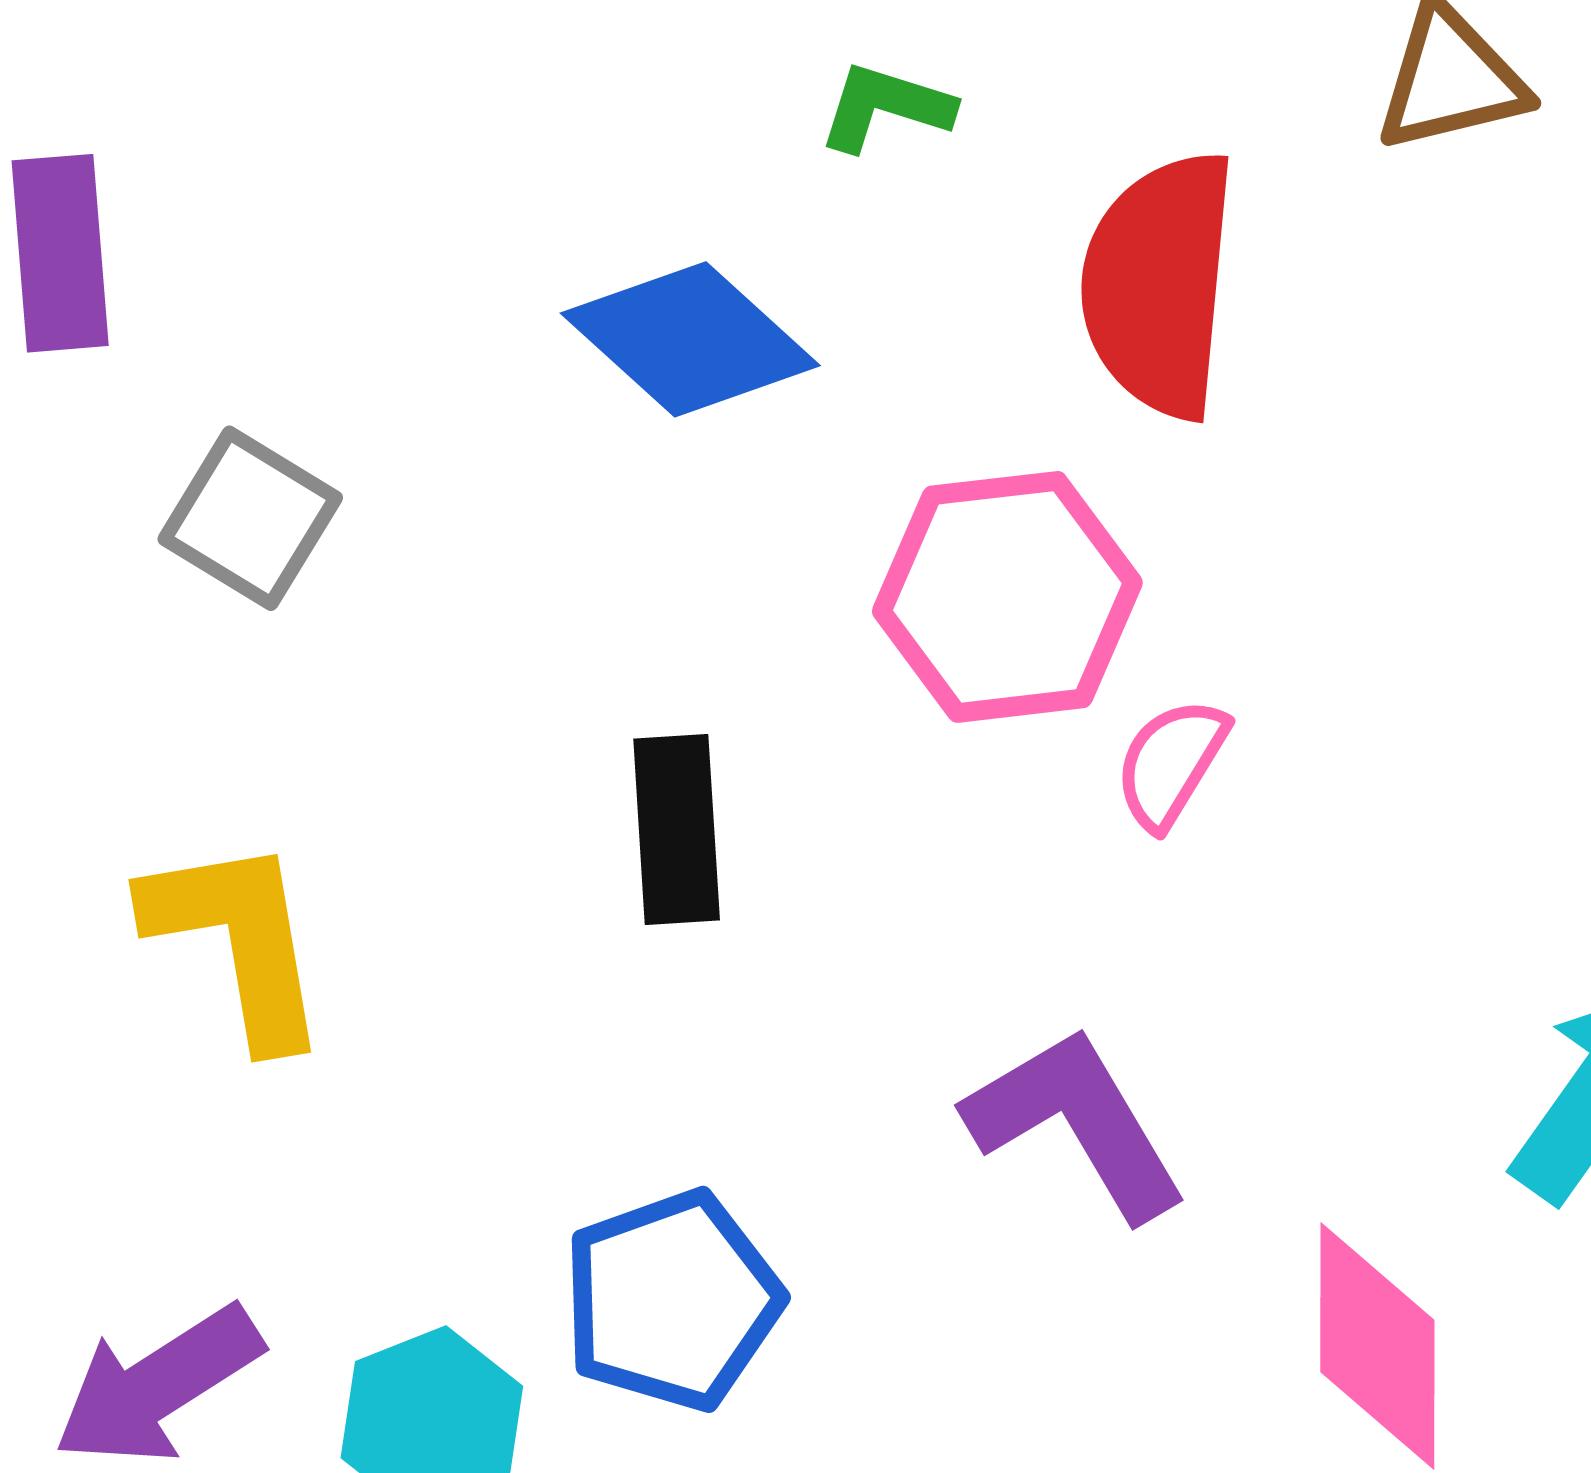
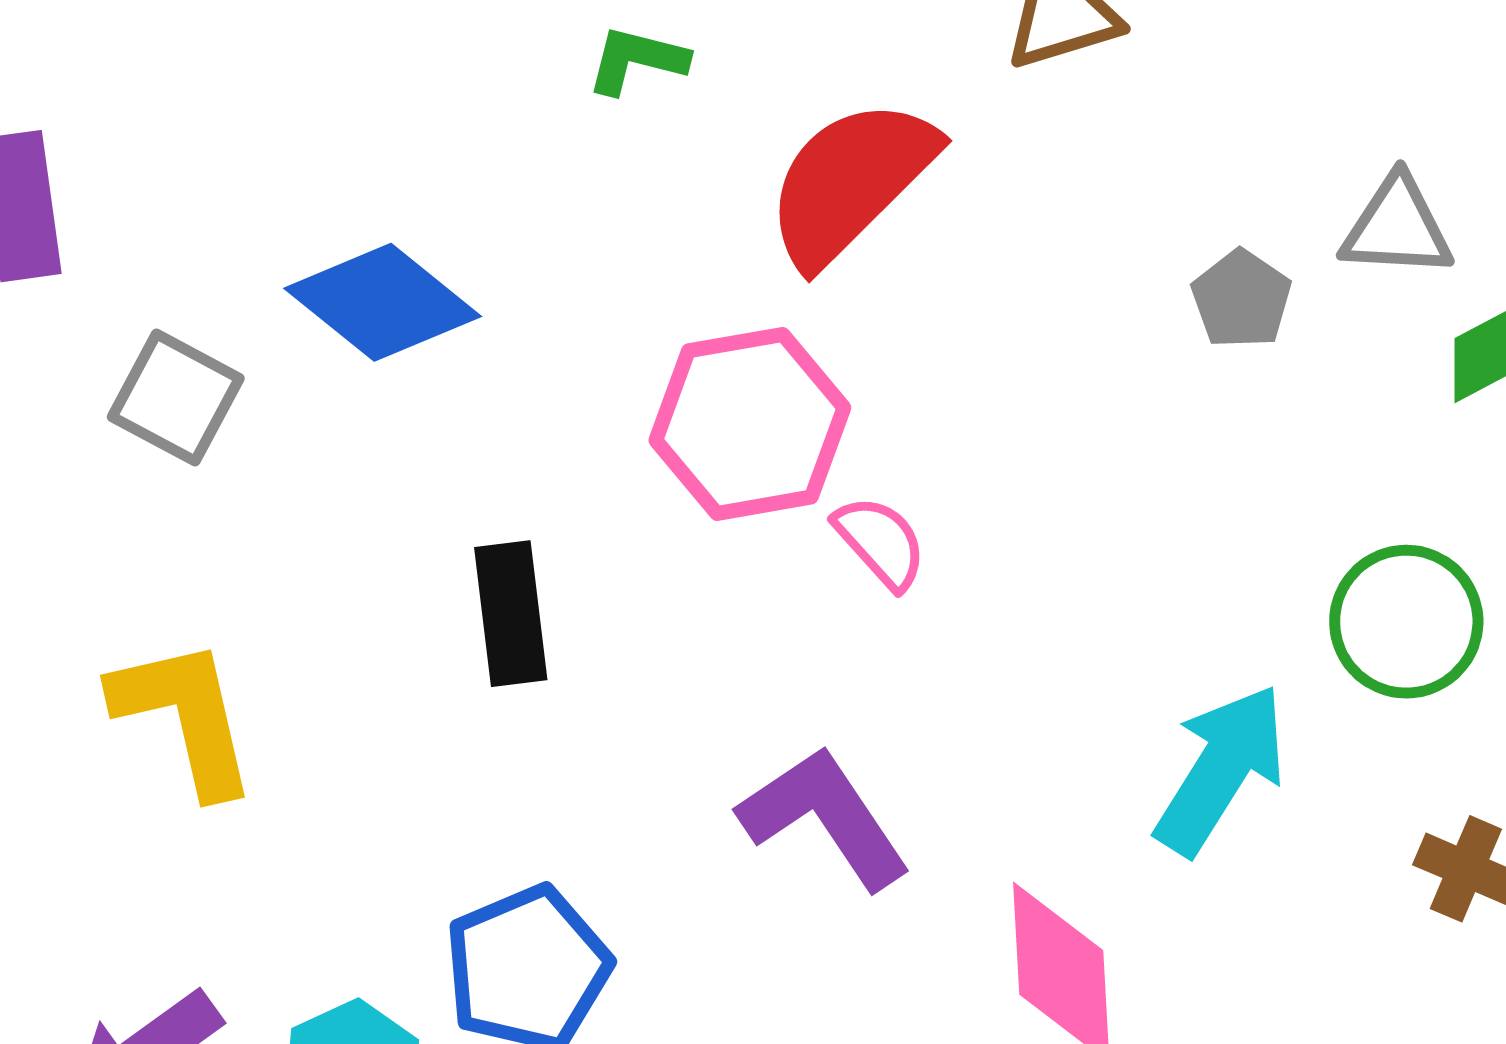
red semicircle: (1159, 284) -> (851, 182), turned 43
blue diamond: (690, 339) -> (383, 302), moved
pink semicircle: (1171, 763) -> (880, 542), turned 110

